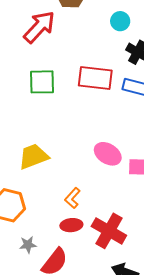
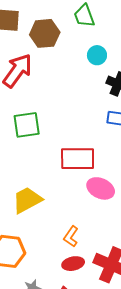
red rectangle: (95, 78) -> (78, 159), moved

